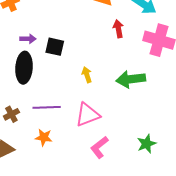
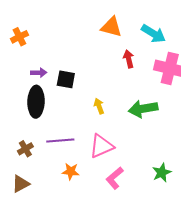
orange star: (44, 137) -> (71, 171), moved

